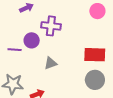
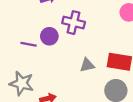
gray triangle: (51, 63) -> (87, 65), moved

